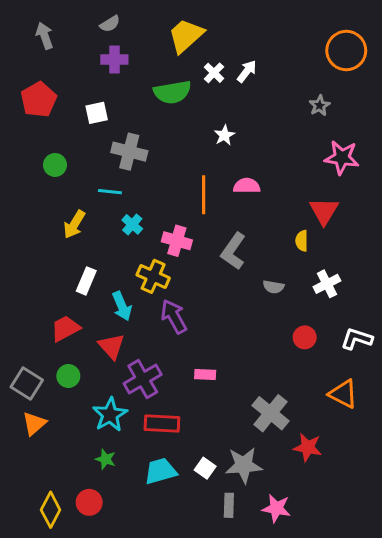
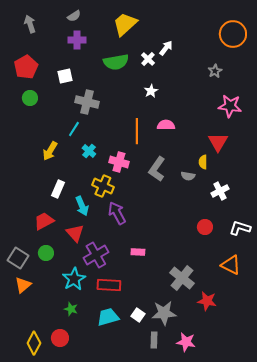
white cross: (214, 73) -> (148, 59), moved
green circle: (55, 165) -> (30, 98), moved
cyan line: (110, 192) -> (74, 129), turned -63
gray semicircle: (273, 287) -> (188, 176), moved

